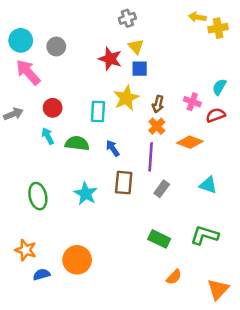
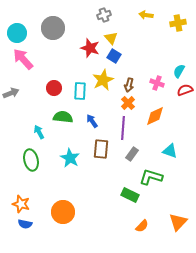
yellow arrow: (197, 17) -> (146, 15), moved
gray circle: (56, 47) -> (53, 28), moved, size x1.5
blue square: (140, 69) -> (114, 56), turned 32
red circle: (53, 108) -> (54, 88), moved
red semicircle: (216, 115) -> (185, 90), moved
cyan arrow: (48, 136) -> (39, 132), moved
orange diamond: (190, 142) -> (155, 116), turned -45
green L-shape: (205, 235) -> (151, 177), moved
blue semicircle: (42, 275) -> (25, 224), moved, turned -152
orange triangle: (218, 289) -> (178, 222), moved

